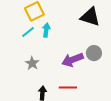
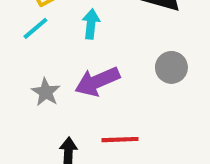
cyan arrow: (46, 30) -> (91, 24), moved
purple arrow: (72, 60) -> (97, 81), moved

